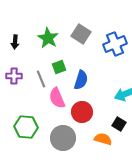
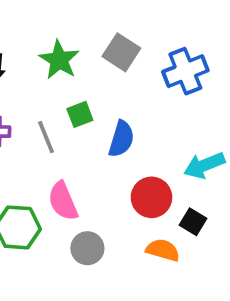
pink semicircle: (57, 98) -> (63, 201), moved
red circle: (82, 112) -> (151, 197), moved
gray circle: (63, 138) -> (87, 248), size x0.7

